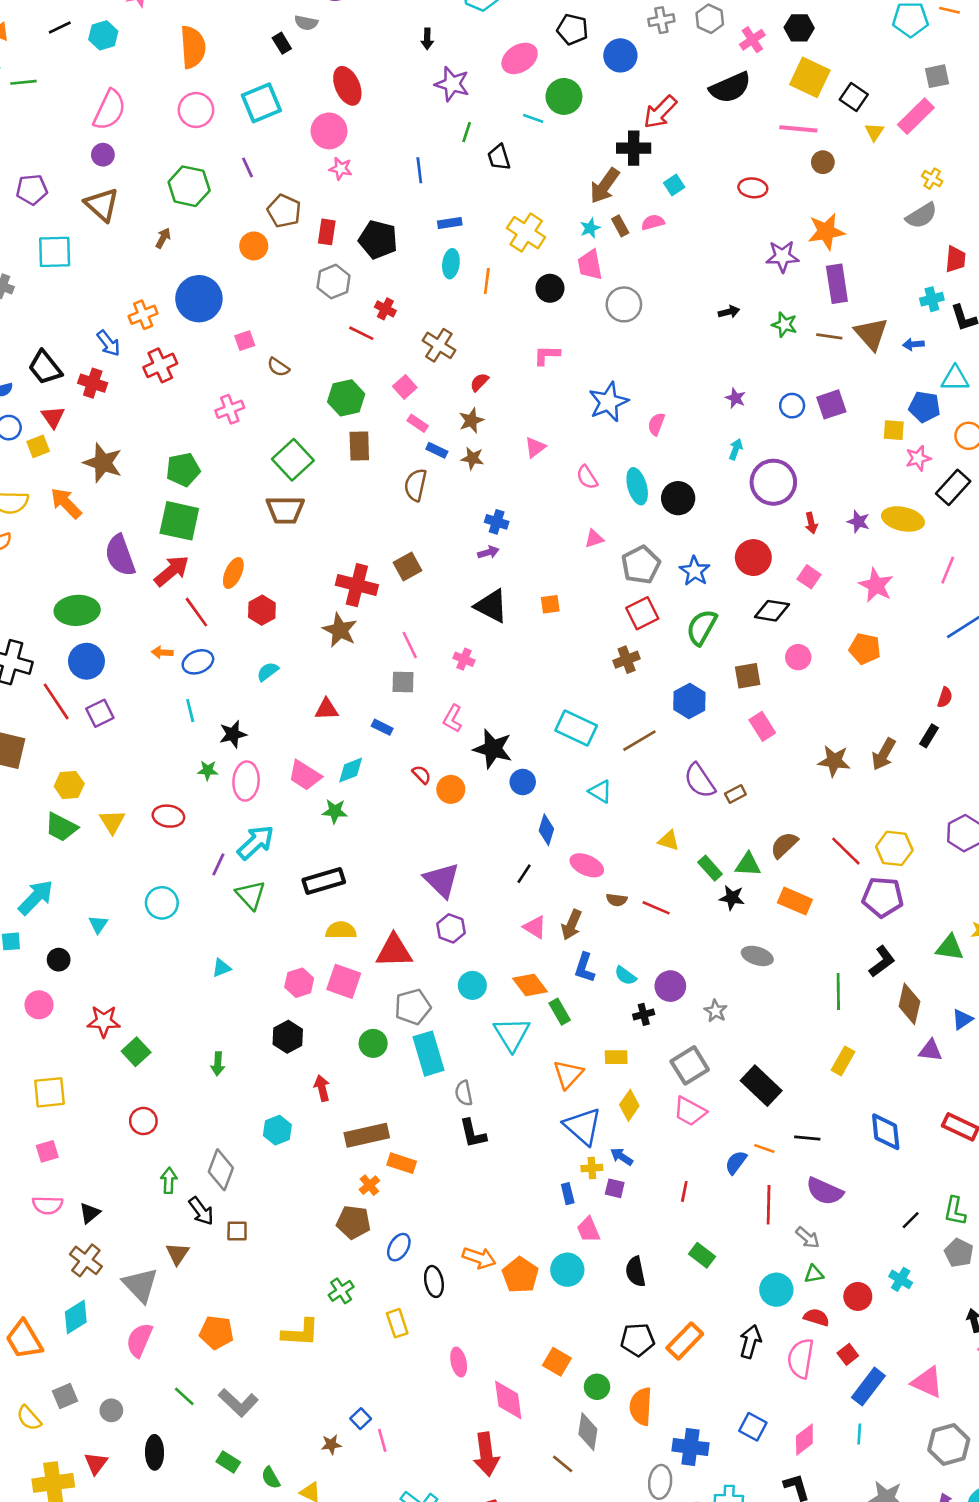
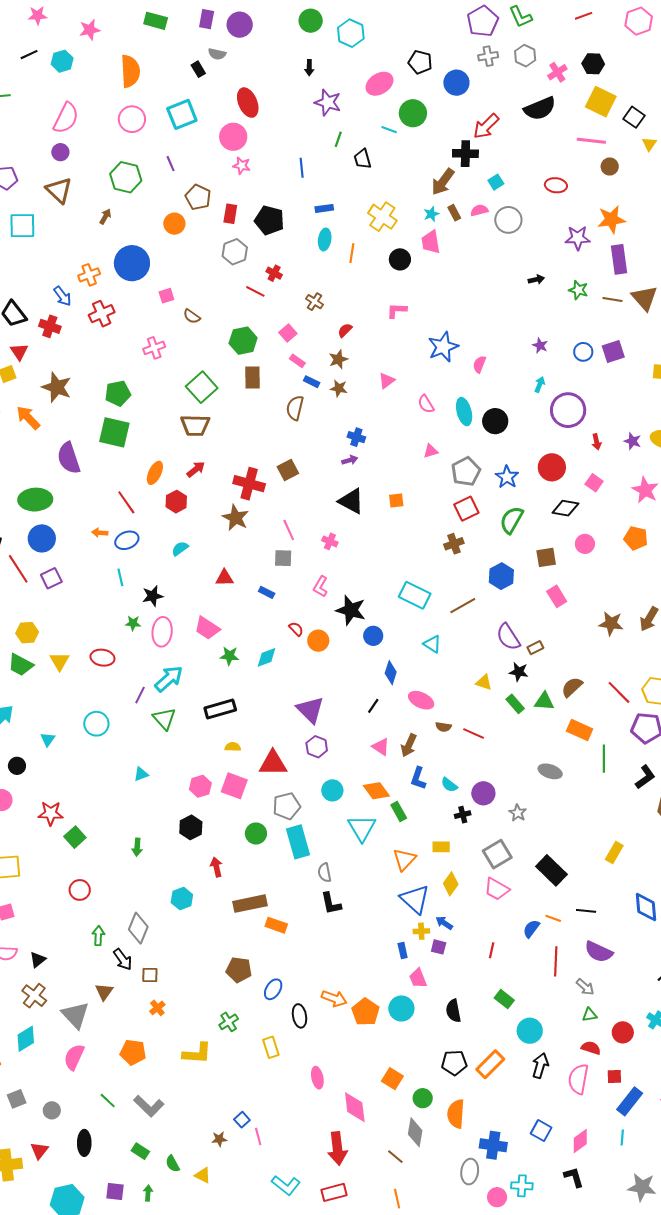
gray circle: (624, 304) -> (508, 220), moved
brown cross: (439, 345) -> (315, 302), size x0.7
red arrow: (172, 571) -> (196, 469), moved, size x0.7
cyan diamond: (351, 770) -> (266, 657), moved
black star: (732, 898) -> (519, 672), moved
yellow semicircle: (341, 930) -> (233, 747), size x0.7
green line: (838, 992) -> (604, 759), moved
orange cross: (369, 1185) -> (157, 1008), moved
cyan circle: (776, 1290) -> (530, 1031), moved
red square: (848, 1354) -> (614, 1077), turned 35

